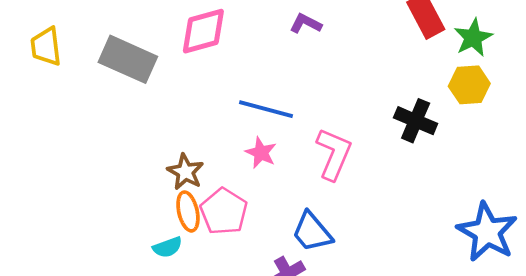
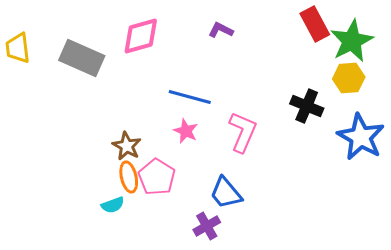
green star: (473, 38) -> (352, 41), size x1.4
blue star: (487, 232) -> (361, 137), moved

